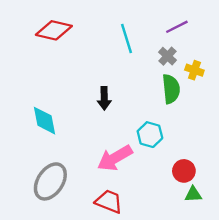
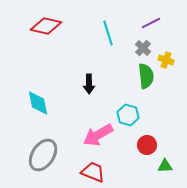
red circle: (184, 171) -> (147, 145), moved

